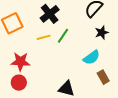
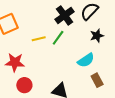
black cross: (50, 14) -> (65, 15), moved
red circle: (19, 83) -> (24, 85), moved

